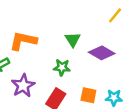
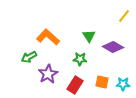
orange L-shape: (23, 41) -> (48, 37), turned 30

